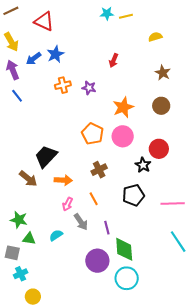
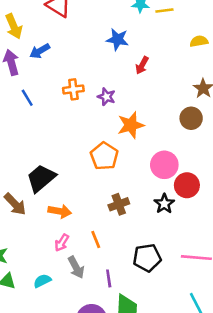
blue star: (55, 54) -> (117, 39), moved, turned 30
blue line: (17, 96) -> (27, 98), moved
brown circle: (161, 106) -> (191, 118), moved
orange star: (123, 107) -> (131, 125), moved
pink circle: (123, 136) -> (164, 165), moved
brown cross: (99, 170) -> (119, 204), moved
black pentagon: (133, 195) -> (147, 258), moved

